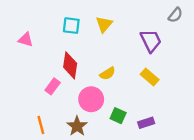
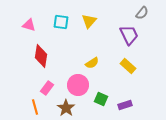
gray semicircle: (175, 15) -> (142, 13), moved
pink triangle: (26, 40) -> (29, 25), moved
red diamond: (70, 65) -> (41, 56), moved
pink rectangle: (53, 86) -> (47, 88), moved

